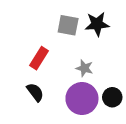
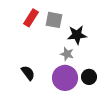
black star: (97, 24) -> (77, 35), moved
red rectangle: (39, 58) -> (31, 18), moved

